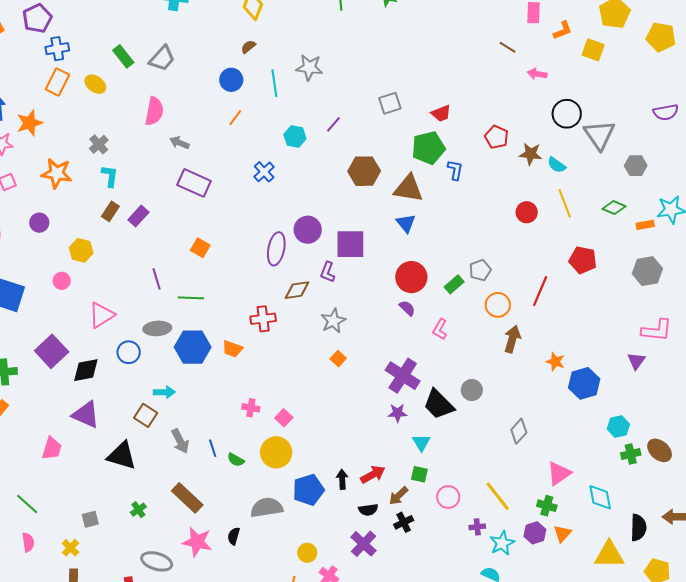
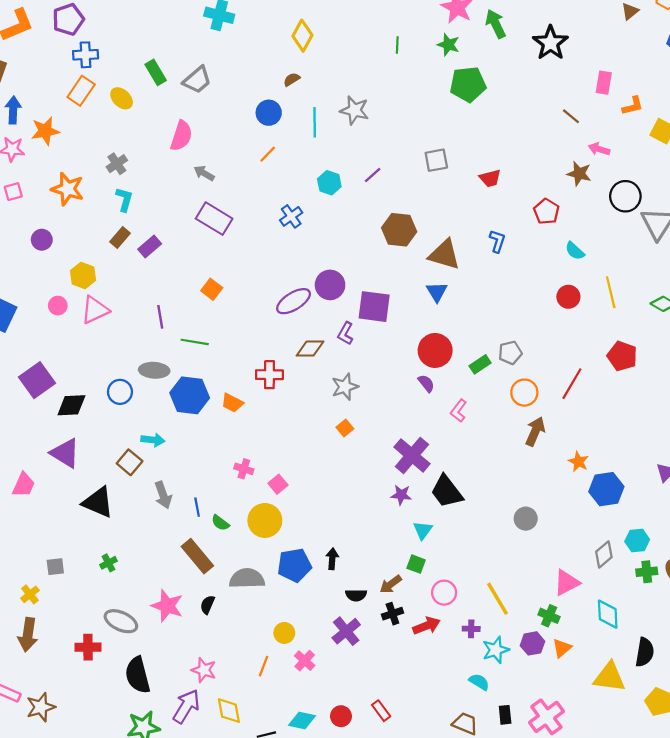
green pentagon: (428, 148) -> (468, 84), moved
brown star: (531, 154) -> (579, 174), moved
cyan semicircle: (557, 165) -> (575, 251), moved
purple ellipse: (276, 249) -> (294, 301), turned 40
pink triangle: (101, 315) -> (95, 310), moved
gray circle: (472, 390) -> (526, 519), moved
gray diamond: (519, 431) -> (604, 554), moved
red arrow: (373, 475) -> (427, 626), moved
brown rectangle: (187, 498) -> (197, 556), moved

